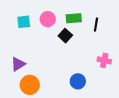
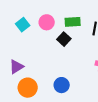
cyan square: (24, 22) -> (23, 25), turned -32
blue circle: (78, 81) -> (62, 85), moved

